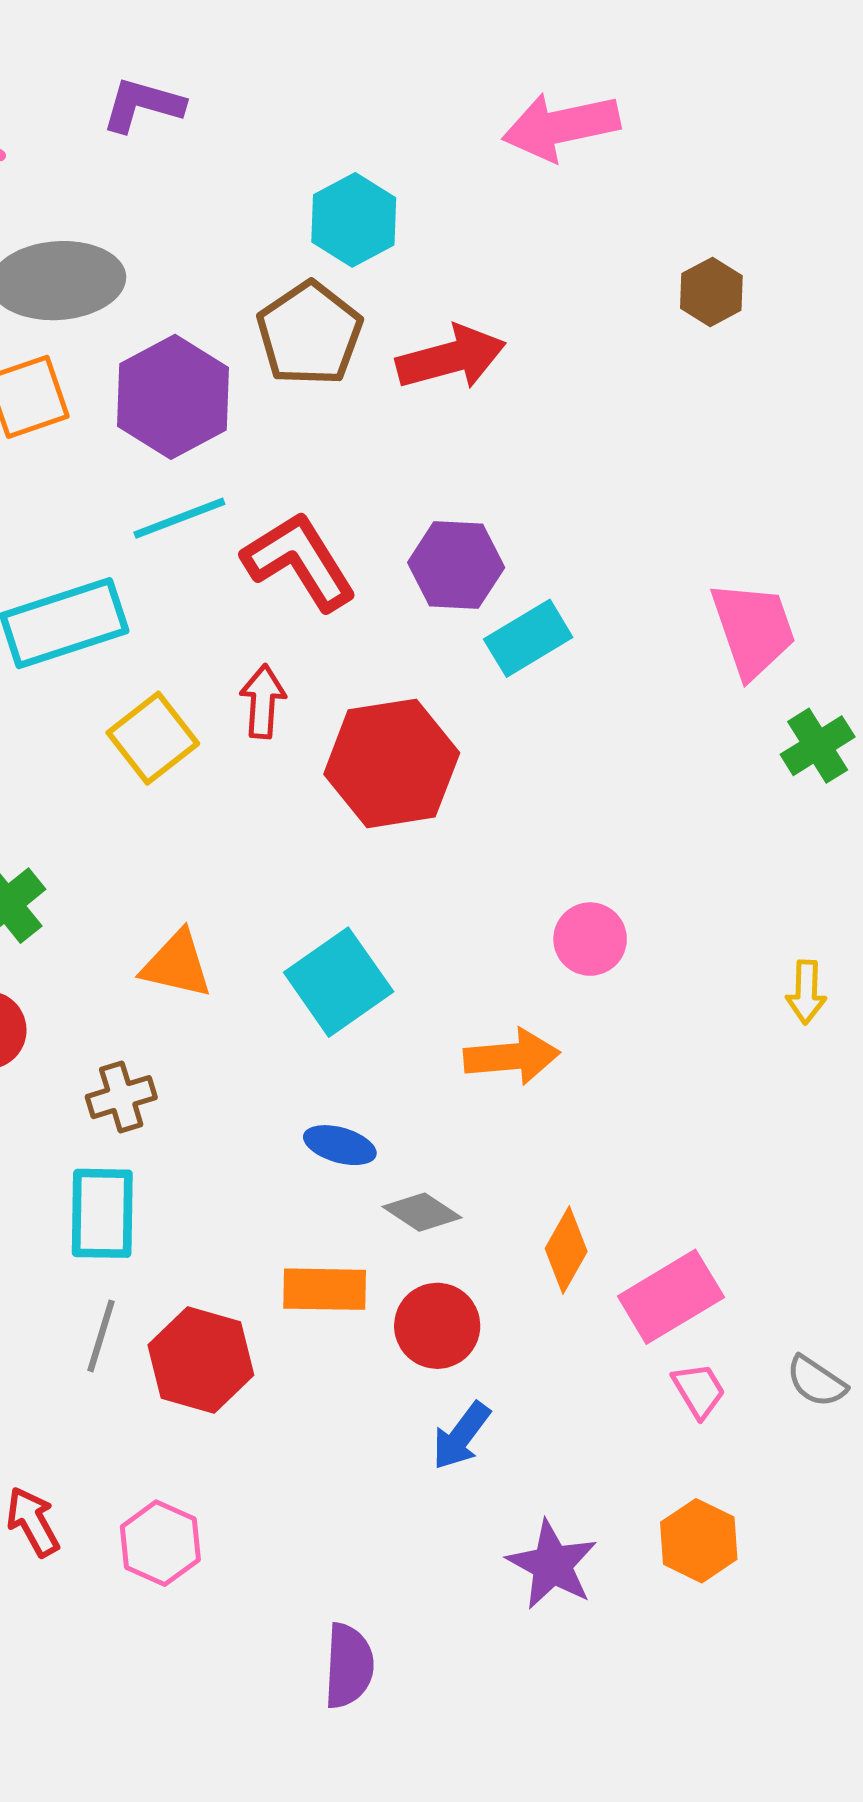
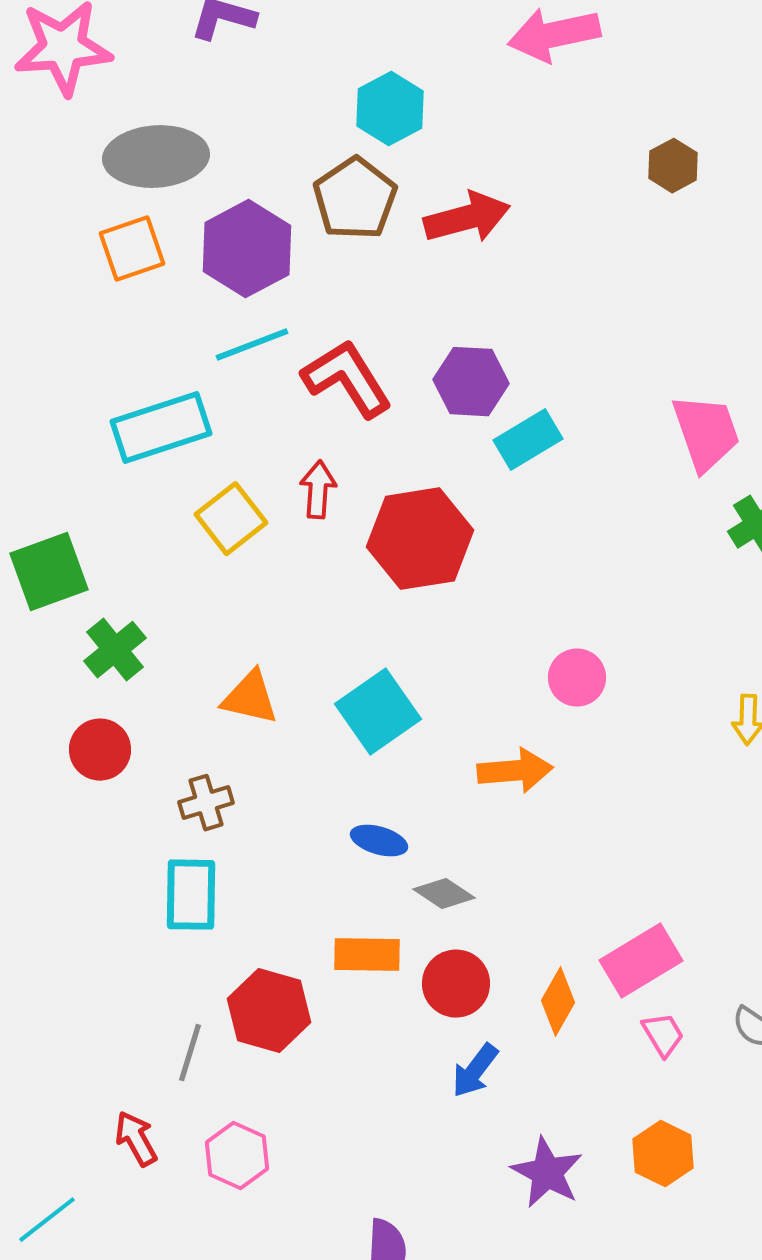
orange diamond: (566, 1250) -> (558, 1002), moved
gray line: (101, 1336) -> (190, 1053), moved

